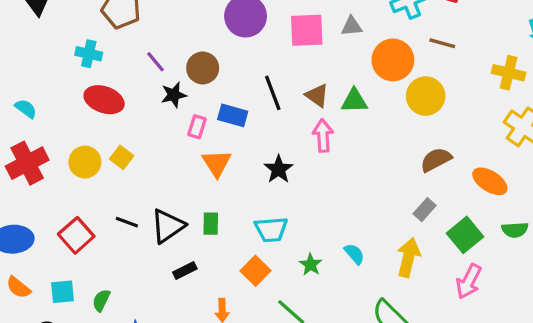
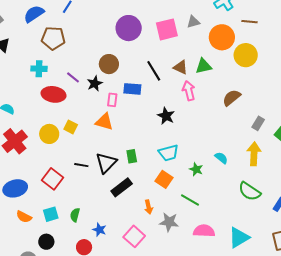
purple line: (155, 62) -> (73, 77), moved
brown semicircle: (436, 160) -> (232, 98), moved
orange triangle: (217, 163) -> (104, 122), moved, turned -30
black rectangle: (185, 271) -> (122, 187), size x1.5

